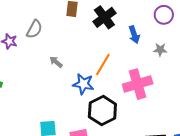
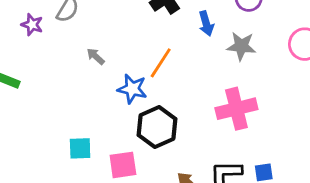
gray star: (160, 50) -> (241, 46), size x1.5
pink cross: (138, 84) -> (236, 109), moved

